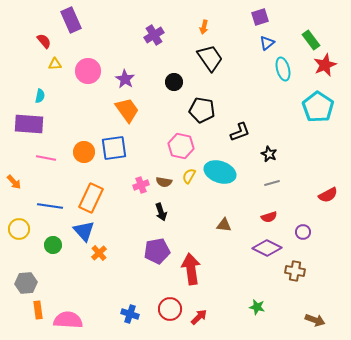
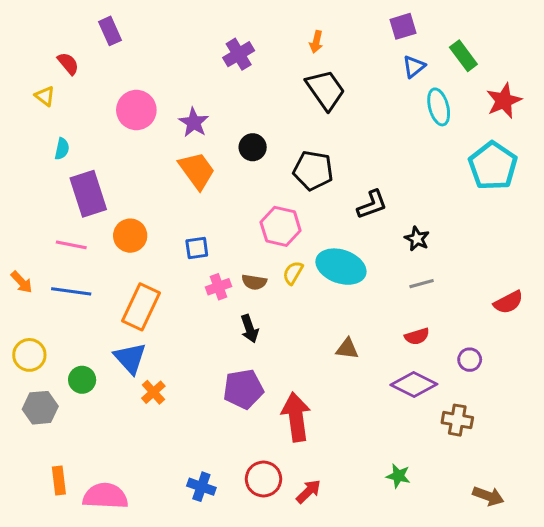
purple rectangle: (71, 20) -> (110, 31), size x0.7
green rectangle: (311, 40) -> (463, 56), moved
yellow triangle: (55, 64) -> (45, 96), moved, turned 40
black circle: (174, 82) -> (253, 147), moved
purple rectangle: (29, 124) -> (88, 194), moved, turned 68
blue square: (114, 148) -> (197, 248), moved, size x0.6
blue line: (50, 206) -> (71, 291), moved
gray hexagon: (26, 283) -> (40, 408), moved

